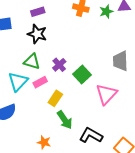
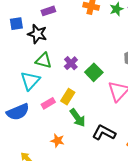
black star: (37, 34) -> (37, 34), moved
pink rectangle: (40, 82) -> (48, 103), moved

